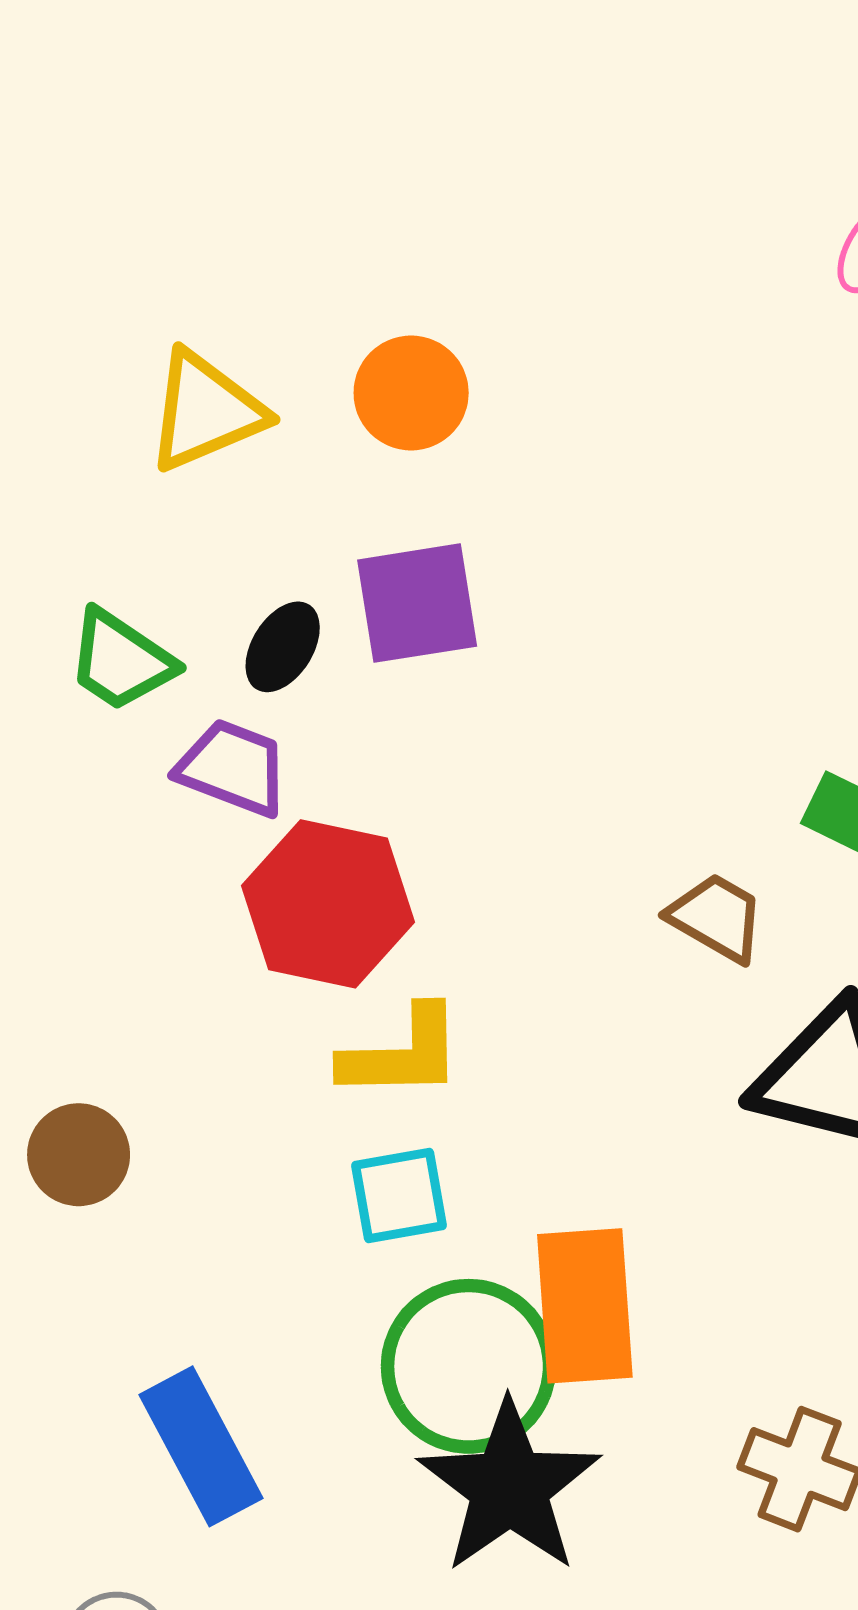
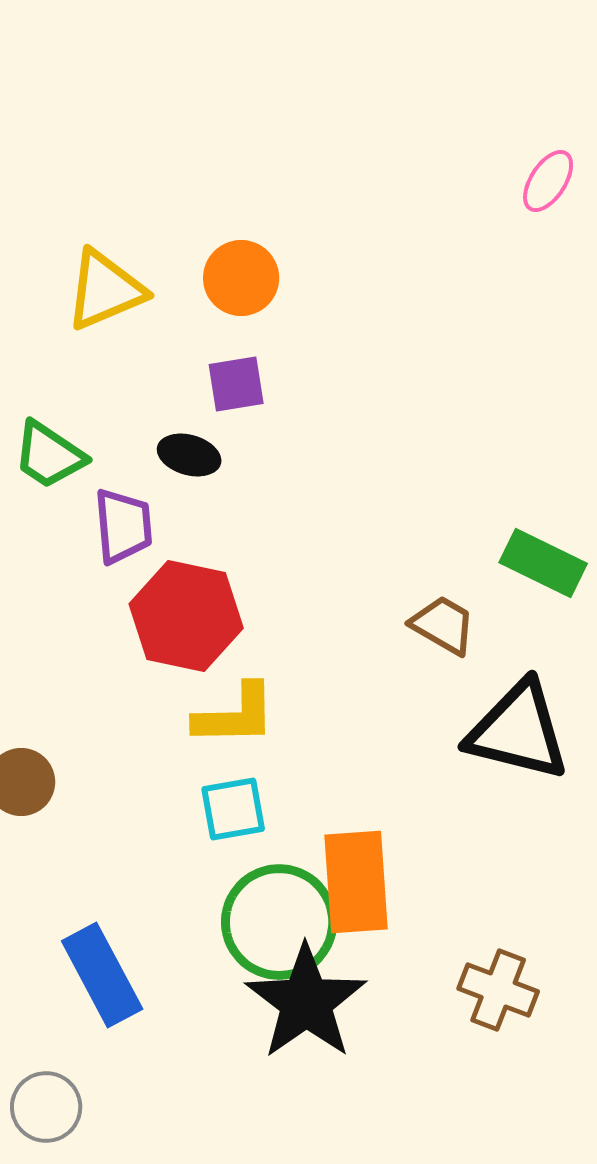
purple square: (417, 603) -> (236, 384), moved, size x0.7
black ellipse: (283, 647) -> (189, 455), moved, turned 74
purple trapezoid: (233, 768) -> (123, 526), turned 64

